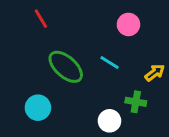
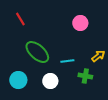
cyan line: (109, 62) -> (67, 61), moved, turned -40
white circle: (109, 121) -> (50, 81), moved

